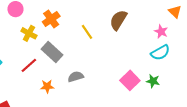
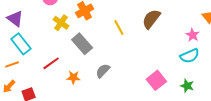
red line: (29, 65) -> (51, 63), moved
gray semicircle: (76, 77) -> (103, 71), turned -35
green star: (153, 81) -> (187, 86), moved

